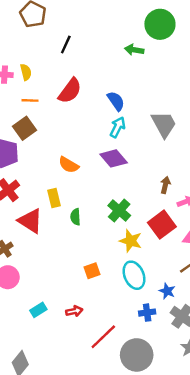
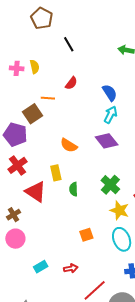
black line: (66, 45) -> (69, 44), turned -56
red semicircle: (70, 91) -> (71, 83), size x0.6
orange line: (30, 100) -> (48, 98), moved

